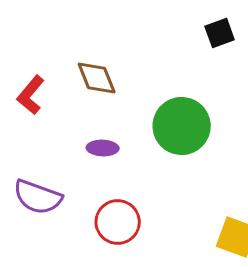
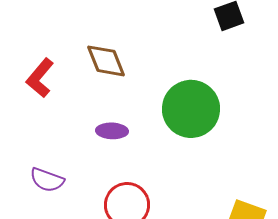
purple semicircle: (38, 197) -> (47, 180), size x0.7

